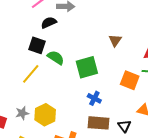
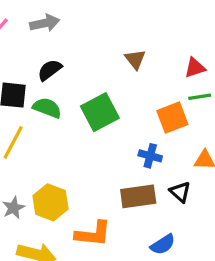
black semicircle: (49, 23) -> (50, 70), moved
orange square: (130, 80) -> (172, 118), turned -30
blue cross: (94, 98) -> (150, 156), moved

